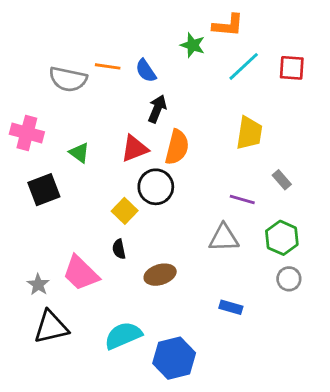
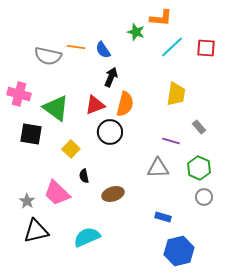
green triangle: (79, 153) -> (56, 108), size x1.8
black square: (44, 190) -> (31, 134), turned 30
yellow square: (125, 211) -> (71, 149), moved
blue hexagon: (174, 358) -> (179, 251), moved

